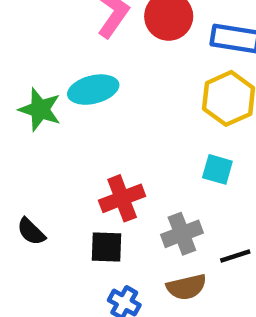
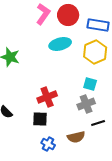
cyan ellipse: (93, 90) -> (60, 44), moved
gray cross: (182, 234) -> (86, 104), moved

